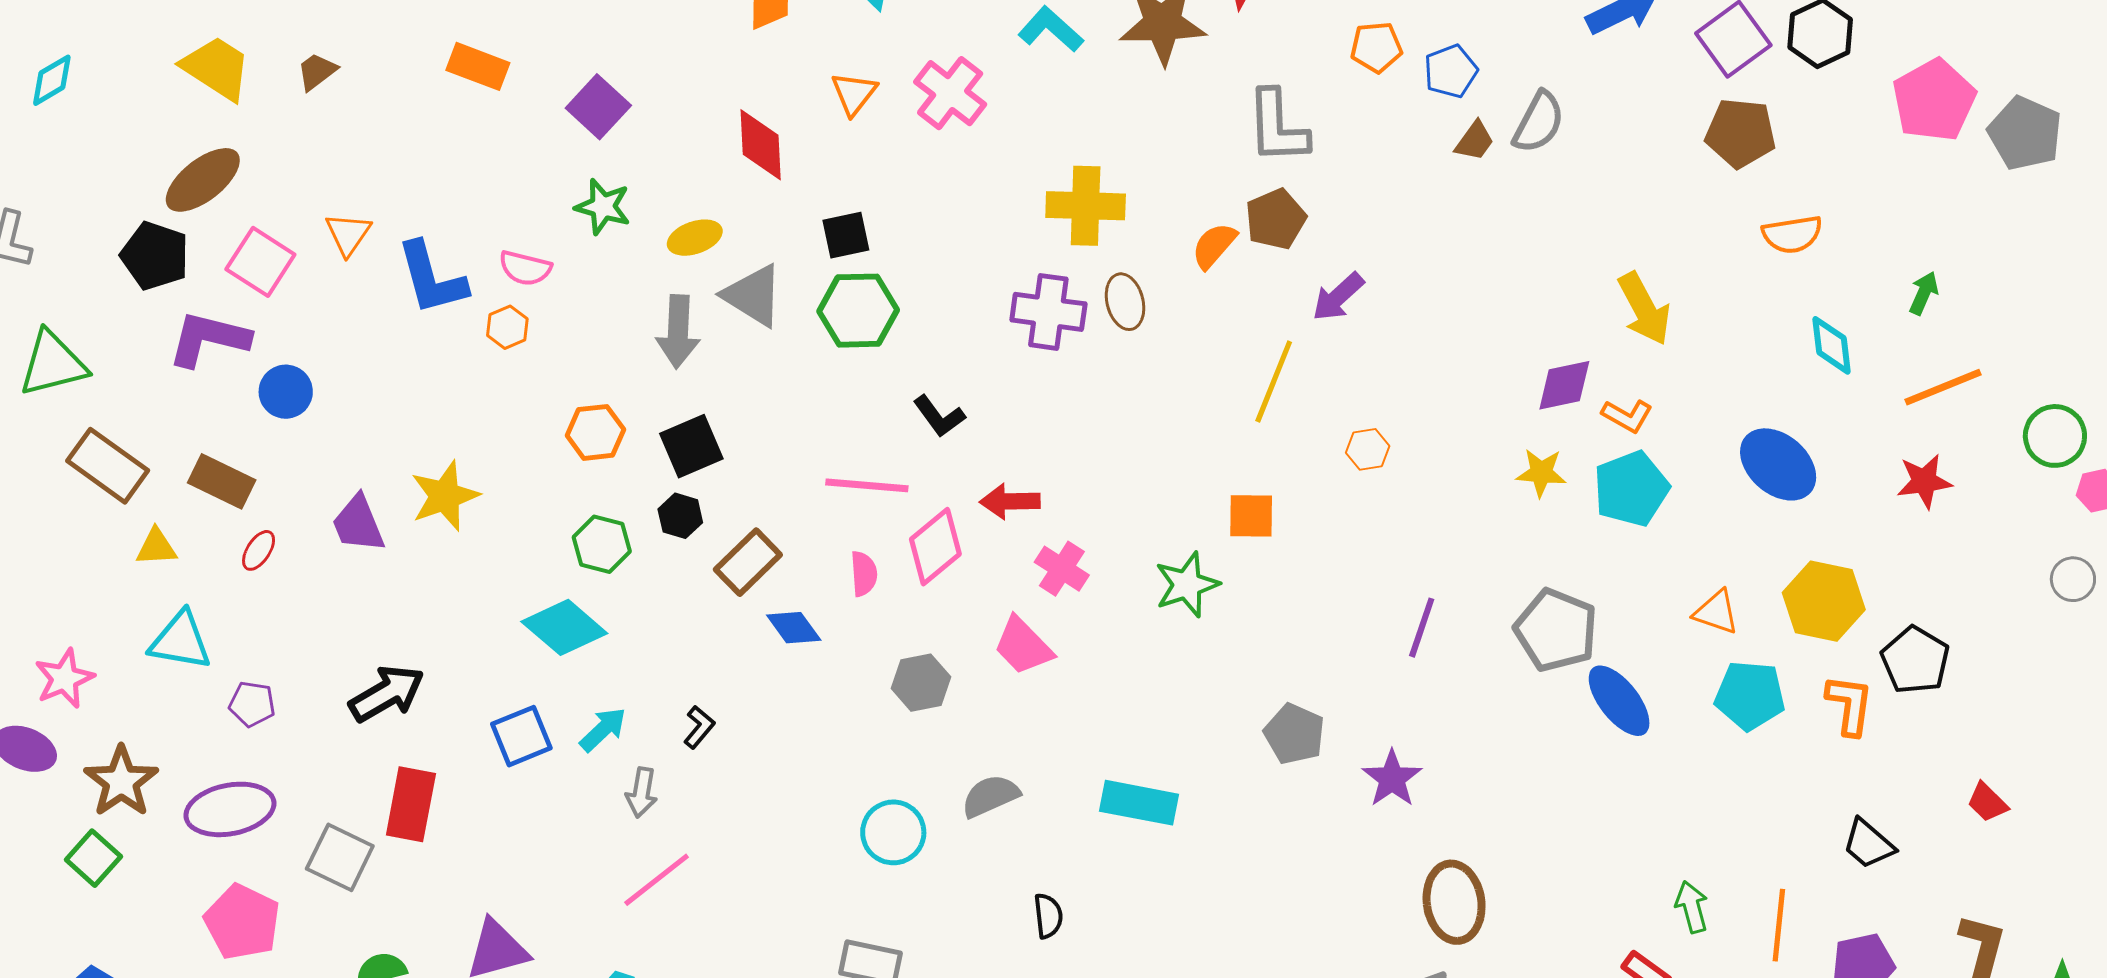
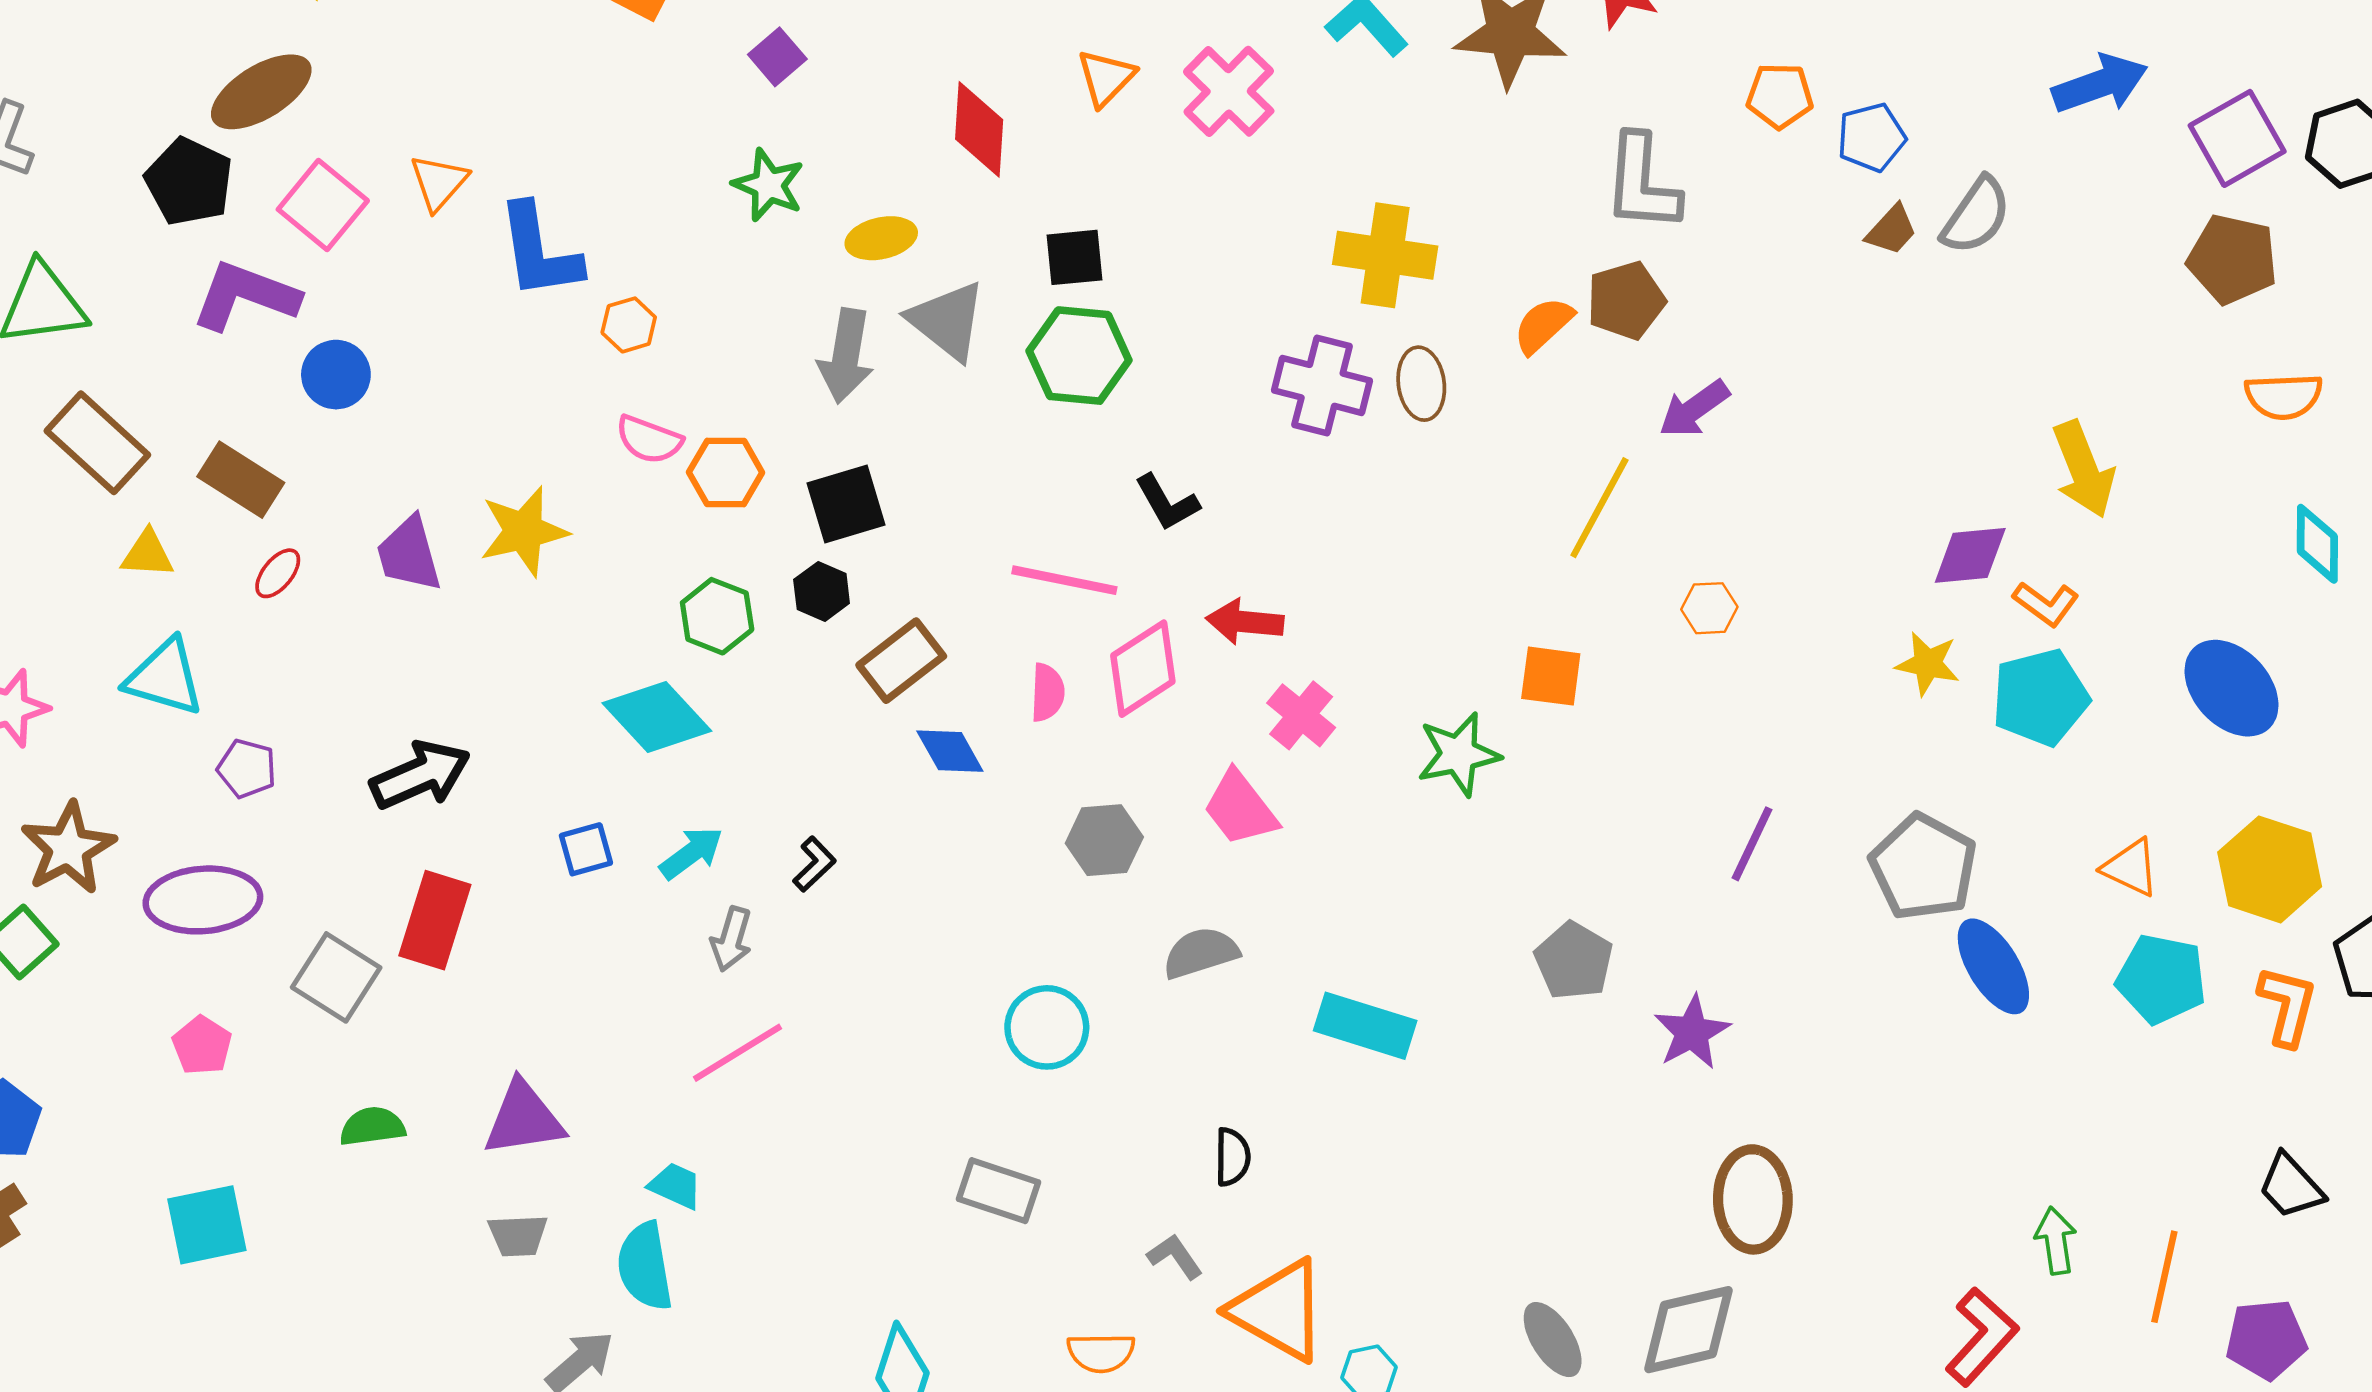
purple square: (598, 107) -> (777, 57), size x0.7
pink semicircle: (525, 268) -> (649, 440), moved
blue square: (521, 736) -> (586, 849), size x0.7
gray semicircle: (990, 796) -> (1201, 953), moved
pink pentagon: (242, 922) -> (202, 1045), size x0.6

